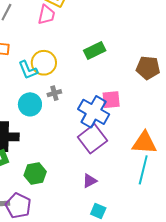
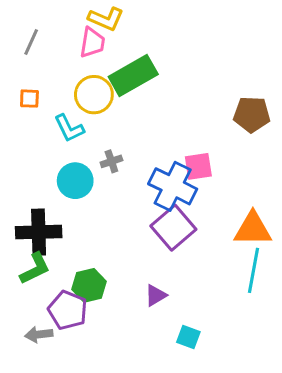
green rectangle: (95, 50) -> (133, 75), moved, size x1.4
yellow circle: (44, 63) -> (94, 95), moved
purple triangle: (90, 181) -> (156, 295), moved
purple pentagon: (18, 206) -> (68, 310), moved

